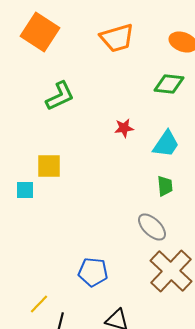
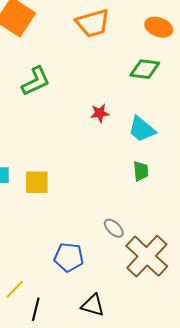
cyan trapezoid: (166, 144) -> (142, 129), turned 96
yellow square: (49, 166) -> (37, 182), moved
gray ellipse: (152, 227) -> (114, 228), moved, size x0.7

